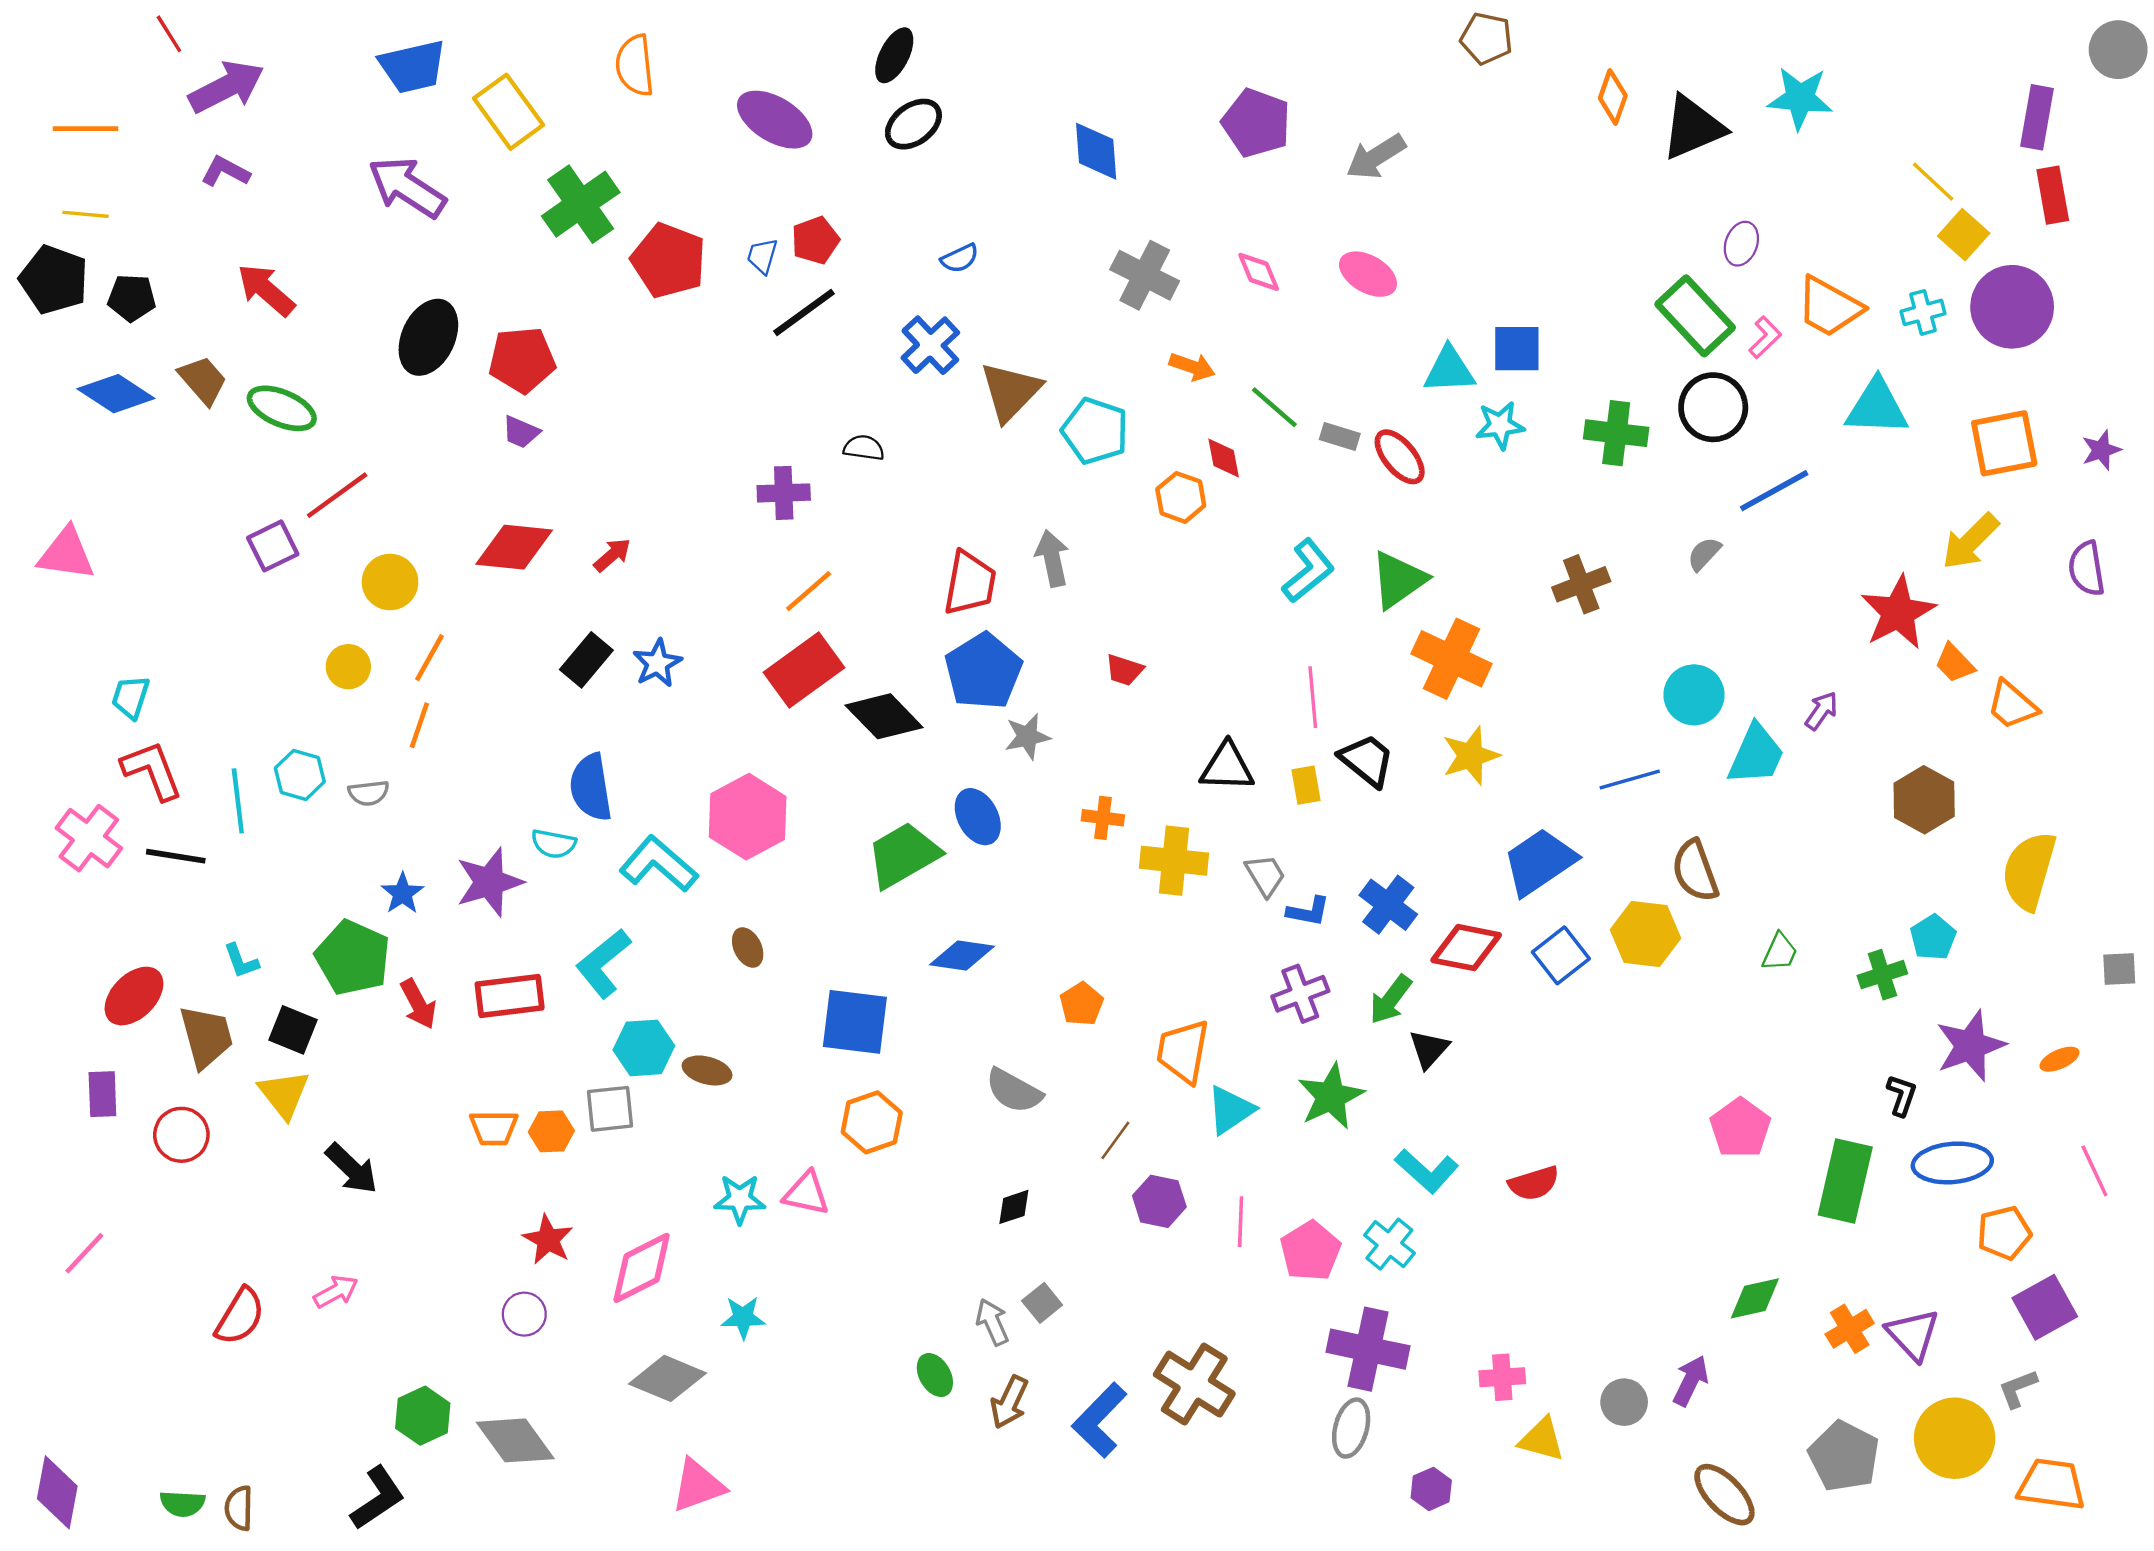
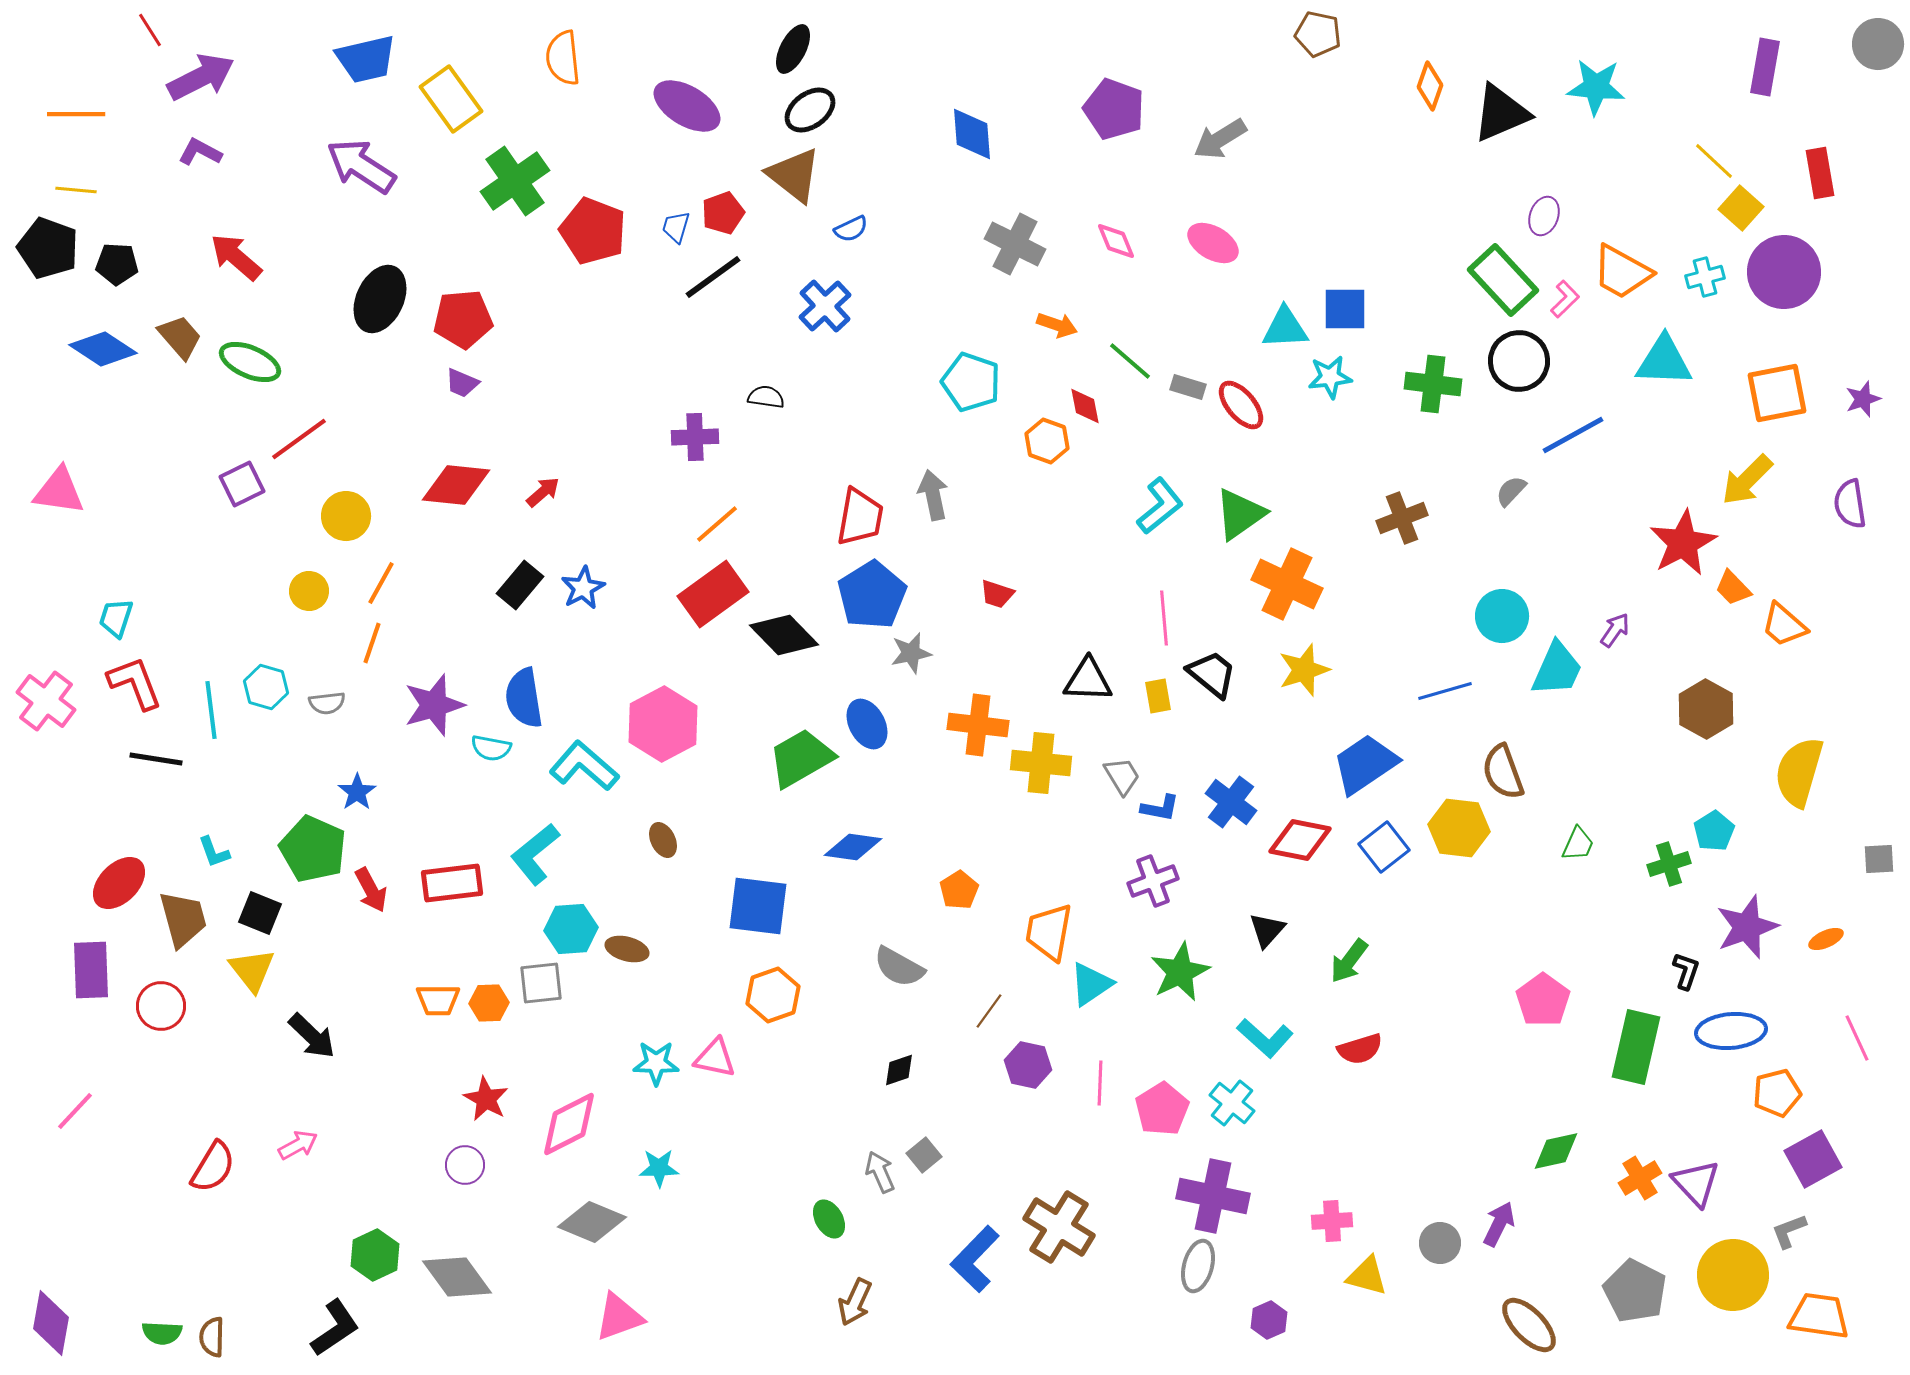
purple rectangle: (2037, 117) -> (1765, 67), moved
brown triangle: (1010, 391) -> (794, 175), moved, turned -36
orange cross: (1103, 818) -> (978, 725), size x1.6
pink cross: (89, 838) -> (46, 701), moved
purple star: (489, 882) -> (434, 705), moved
green arrow: (1391, 999) -> (1349, 961), moved
purple rectangle: (102, 1094) -> (91, 970), size x1.4
brown arrow: (1009, 1402) -> (855, 1302), moved

